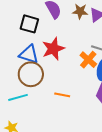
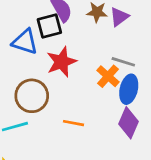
black square: (29, 24) -> (49, 26), moved, turned -30
blue triangle: (29, 54) -> (25, 42), moved

